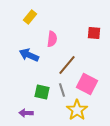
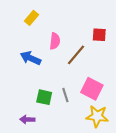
brown line: (67, 65) -> (76, 55), moved
yellow star: (77, 110) -> (97, 116), moved, turned -30

